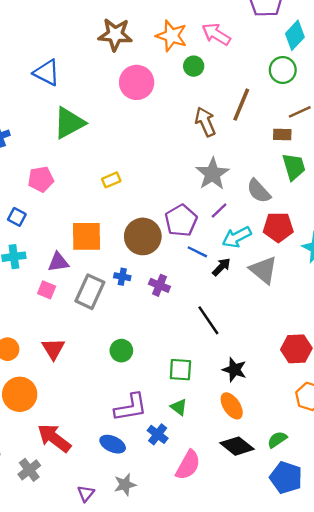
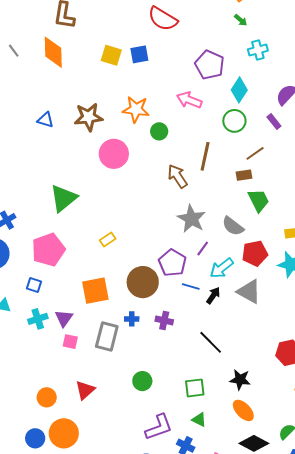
pink arrow: (216, 34) -> (189, 100), moved
blue triangle: (47, 73) -> (46, 120), moved, size x0.7
pink pentagon: (41, 179) -> (48, 250), size x1.5
purple triangle: (58, 262) -> (64, 318), moved, turned -36
red triangle: (53, 349) -> (85, 390), turned 30

